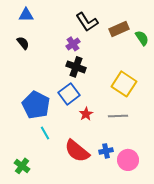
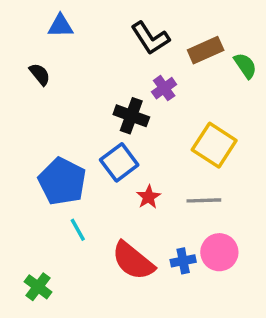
blue triangle: (26, 15) -> (60, 26), moved
purple cross: (73, 44) -> (164, 88), moved
pink circle: (128, 160) -> (219, 252), moved

